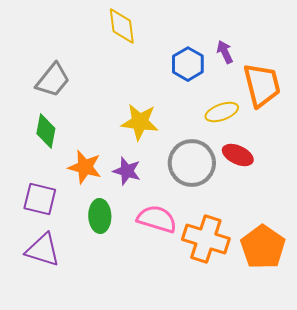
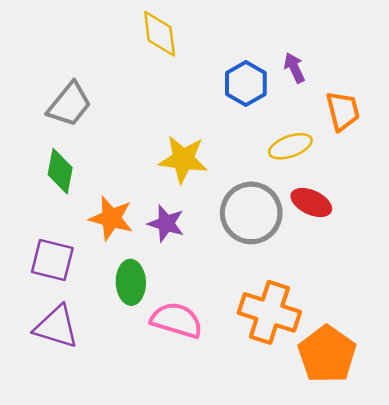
orange trapezoid: (262, 85) -> (343, 111), size x0.7
pink semicircle: (157, 219) -> (177, 320), moved
orange pentagon: (263, 247) -> (327, 354), moved

